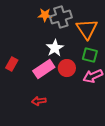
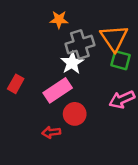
gray cross: (61, 17) -> (80, 44), moved
green square: (90, 55) -> (121, 60), moved
red circle: (67, 68) -> (75, 114), moved

